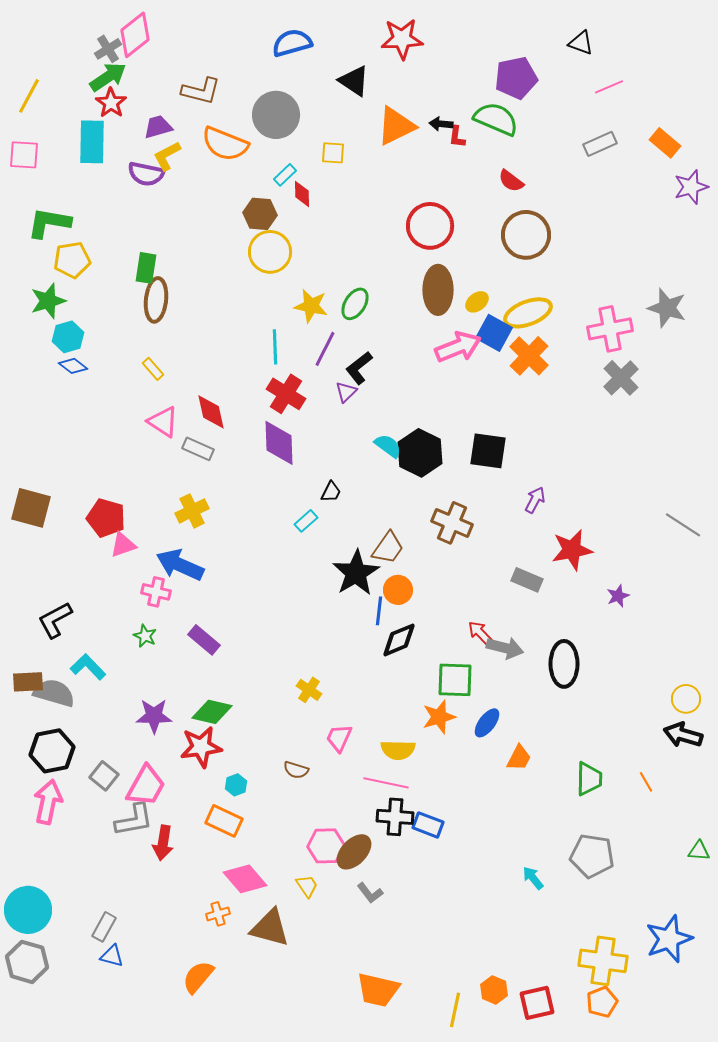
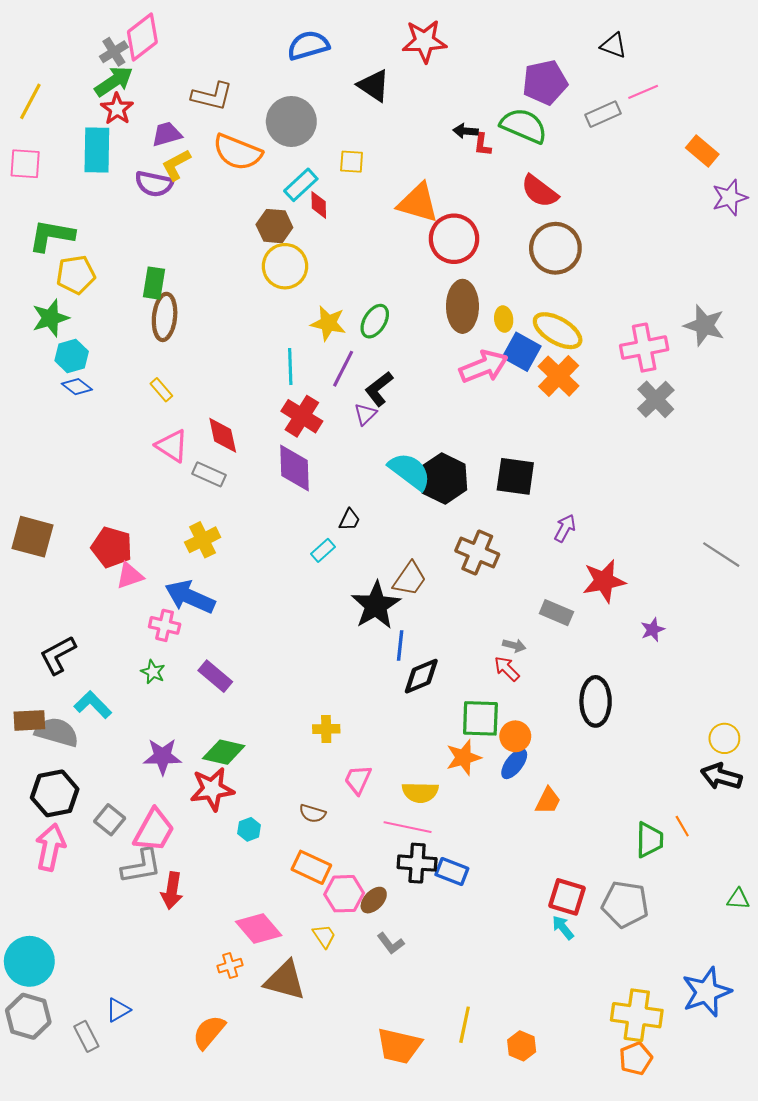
orange triangle: (396, 126) -> (418, 203), moved, turned 42
gray rectangle: (600, 144) -> (603, 114), moved
cyan rectangle: (285, 175) -> (301, 185), size x1.4
red semicircle: (511, 181) -> (540, 191), size x1.4
yellow ellipse: (477, 302) -> (504, 319), turned -60
yellow ellipse: (528, 313) -> (558, 331), turned 51
cyan semicircle: (388, 446) -> (410, 471), size x1.5
orange circle: (398, 590) -> (515, 736), moved
gray arrow: (505, 648) -> (514, 645), moved, size x0.6
yellow cross: (309, 690) -> (326, 729), turned -35
green trapezoid: (589, 779) -> (649, 840), moved
orange rectangle: (224, 821) -> (311, 867), moved
brown ellipse: (354, 852) -> (374, 900), size x0.7
gray rectangle: (104, 927) -> (86, 1036), moved, turned -56
blue triangle: (112, 956) -> (118, 1010), turned -45
red square: (537, 1003) -> (567, 897), moved, turned 30
yellow line: (455, 1010) -> (465, 1025), moved

